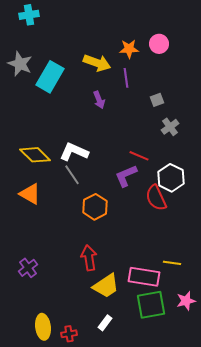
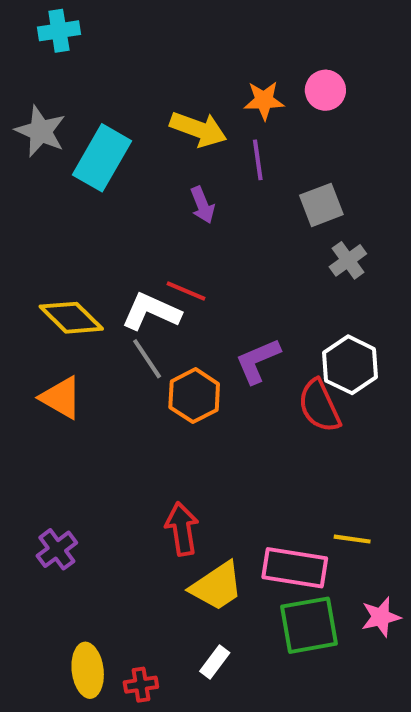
gray square: (157, 100) -> (321, 205), size x1.5
red line: (139, 156) -> (186, 291), moved
orange hexagon: (95, 207) -> (194, 396), moved

